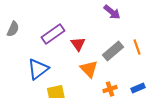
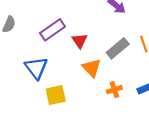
blue triangle: (38, 69) -> (36, 68), turned -30

